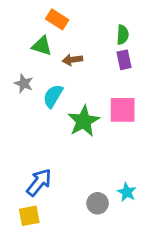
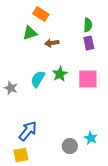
green triangle: (42, 46) -> (30, 33), turned -35
gray star: (24, 83) -> (11, 88), moved
cyan semicircle: (53, 96) -> (38, 79), moved
green star: (84, 121) -> (60, 74), moved, size x0.7

